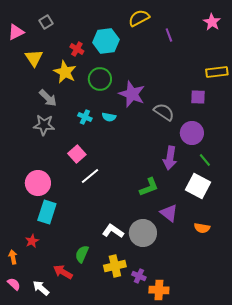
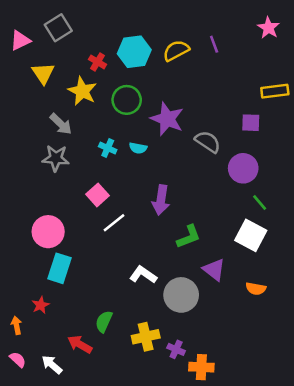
yellow semicircle: (139, 18) -> (176, 51), moved
gray square: (46, 22) -> (58, 28), size x1.5
purple arrow: (170, 158) -> (161, 200), moved
white L-shape: (113, 231) -> (143, 275), moved

